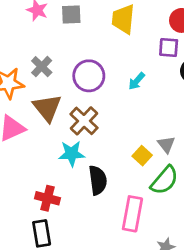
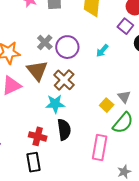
purple square: (169, 47) -> (125, 26), turned 35
gray cross: (42, 67) -> (45, 42), moved
black semicircle: (98, 180) -> (64, 130), moved

